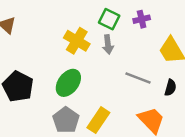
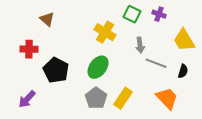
purple cross: (142, 19) -> (159, 14), turned 32
gray arrow: (108, 44) -> (140, 45), moved

